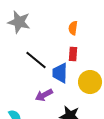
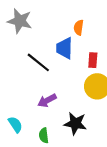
red rectangle: (73, 54) -> (93, 60), moved
blue trapezoid: (60, 73) -> (64, 48), moved

